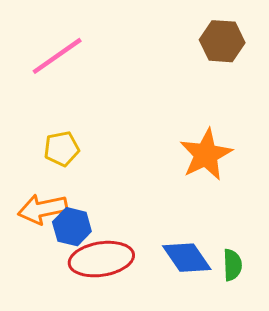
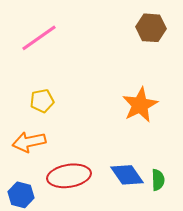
blue hexagon: (72, 227) -> (21, 195), moved

